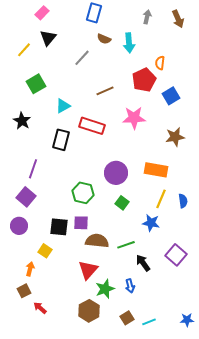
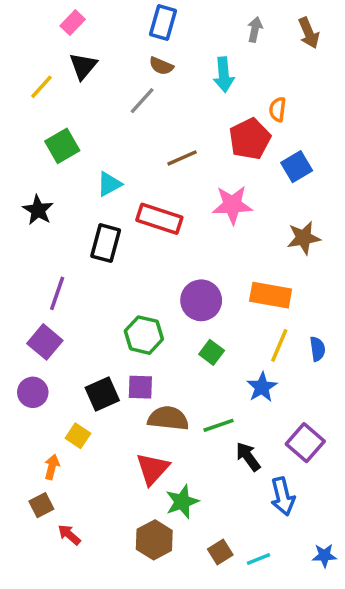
brown semicircle: (104, 39) -> (161, 66), moved
blue star: (151, 223) -> (262, 387), turned 30
black square: (59, 227) -> (102, 394), turned -30
blue arrow: (130, 286) -> (283, 496), moved, size x1.5

